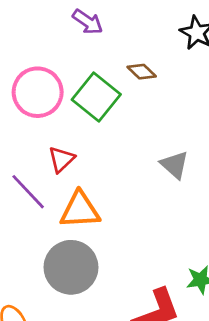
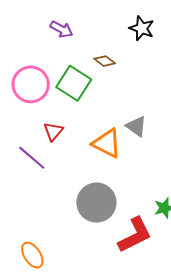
orange triangle: (80, 210) -> (107, 143), moved, turned 36
gray circle: (71, 267) -> (96, 203), moved

